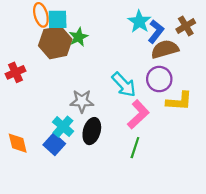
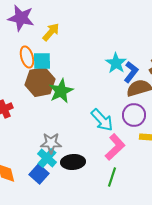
green star: (79, 37) -> (61, 91), moved, size x1.4
gray star: (82, 101) -> (51, 143), moved
black ellipse: (92, 131) -> (73, 162), turned 70

